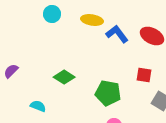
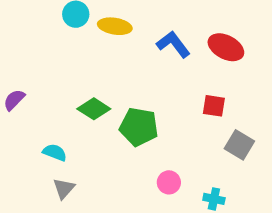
yellow ellipse: (92, 20) -> (115, 26), moved
green pentagon: (108, 93) -> (139, 127), moved

